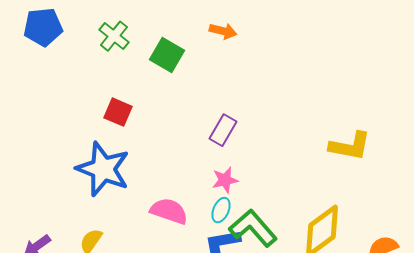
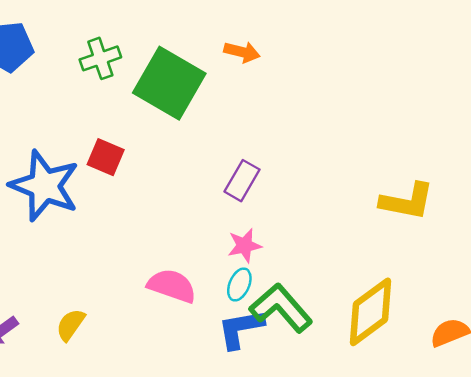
green cross: (114, 36) -> (100, 58), turned 32
green square: (167, 55) -> (169, 83), size x1.6
blue star: (103, 169) -> (45, 186), moved

